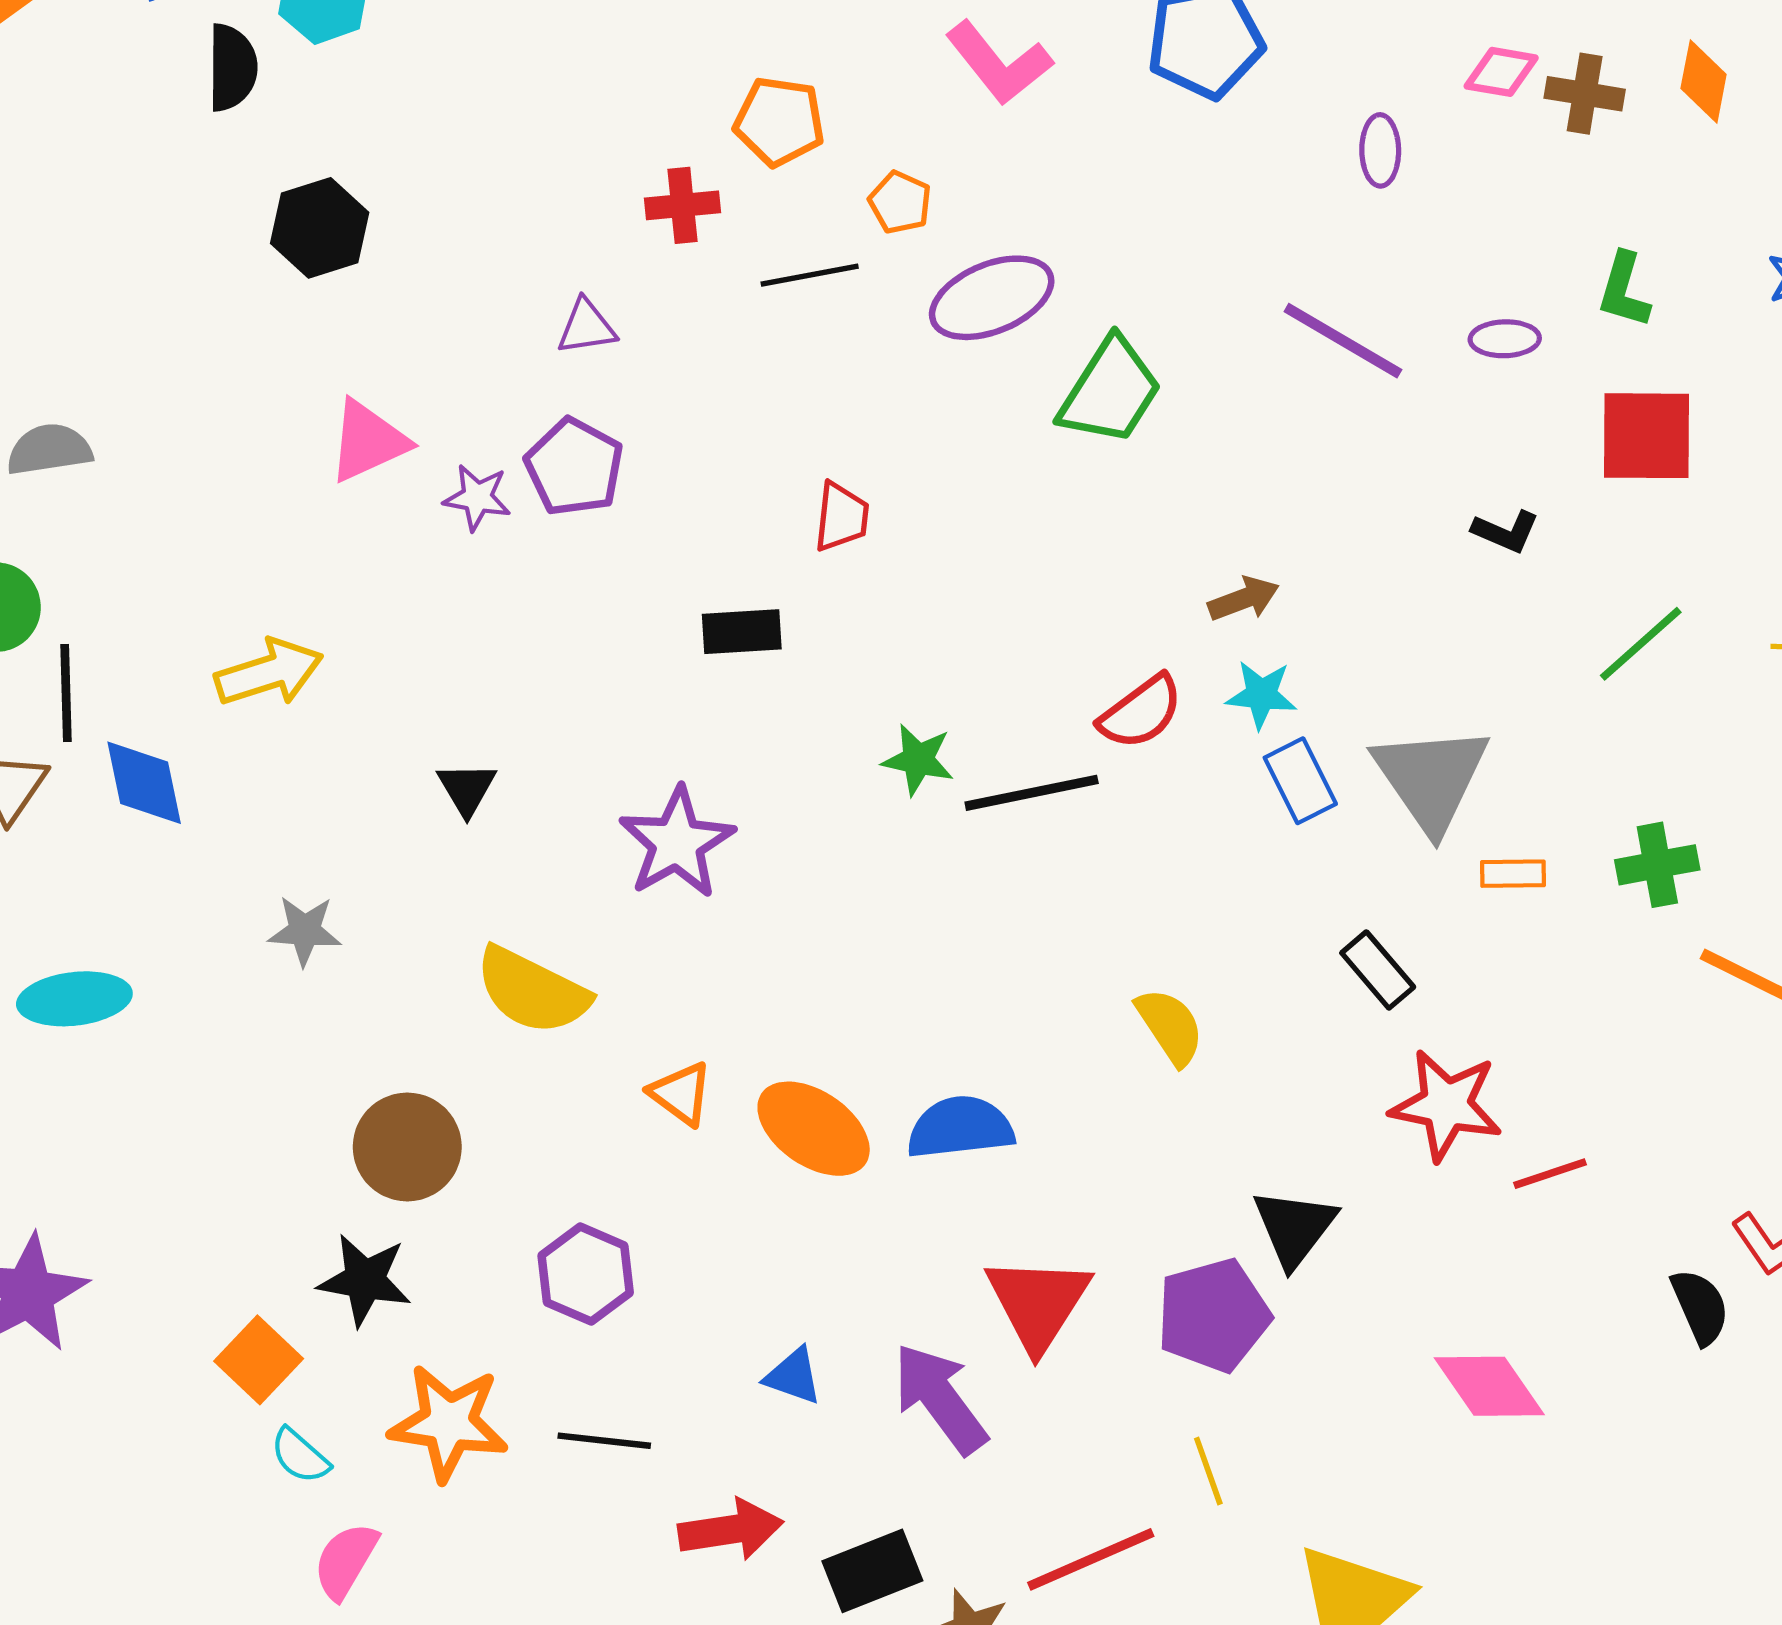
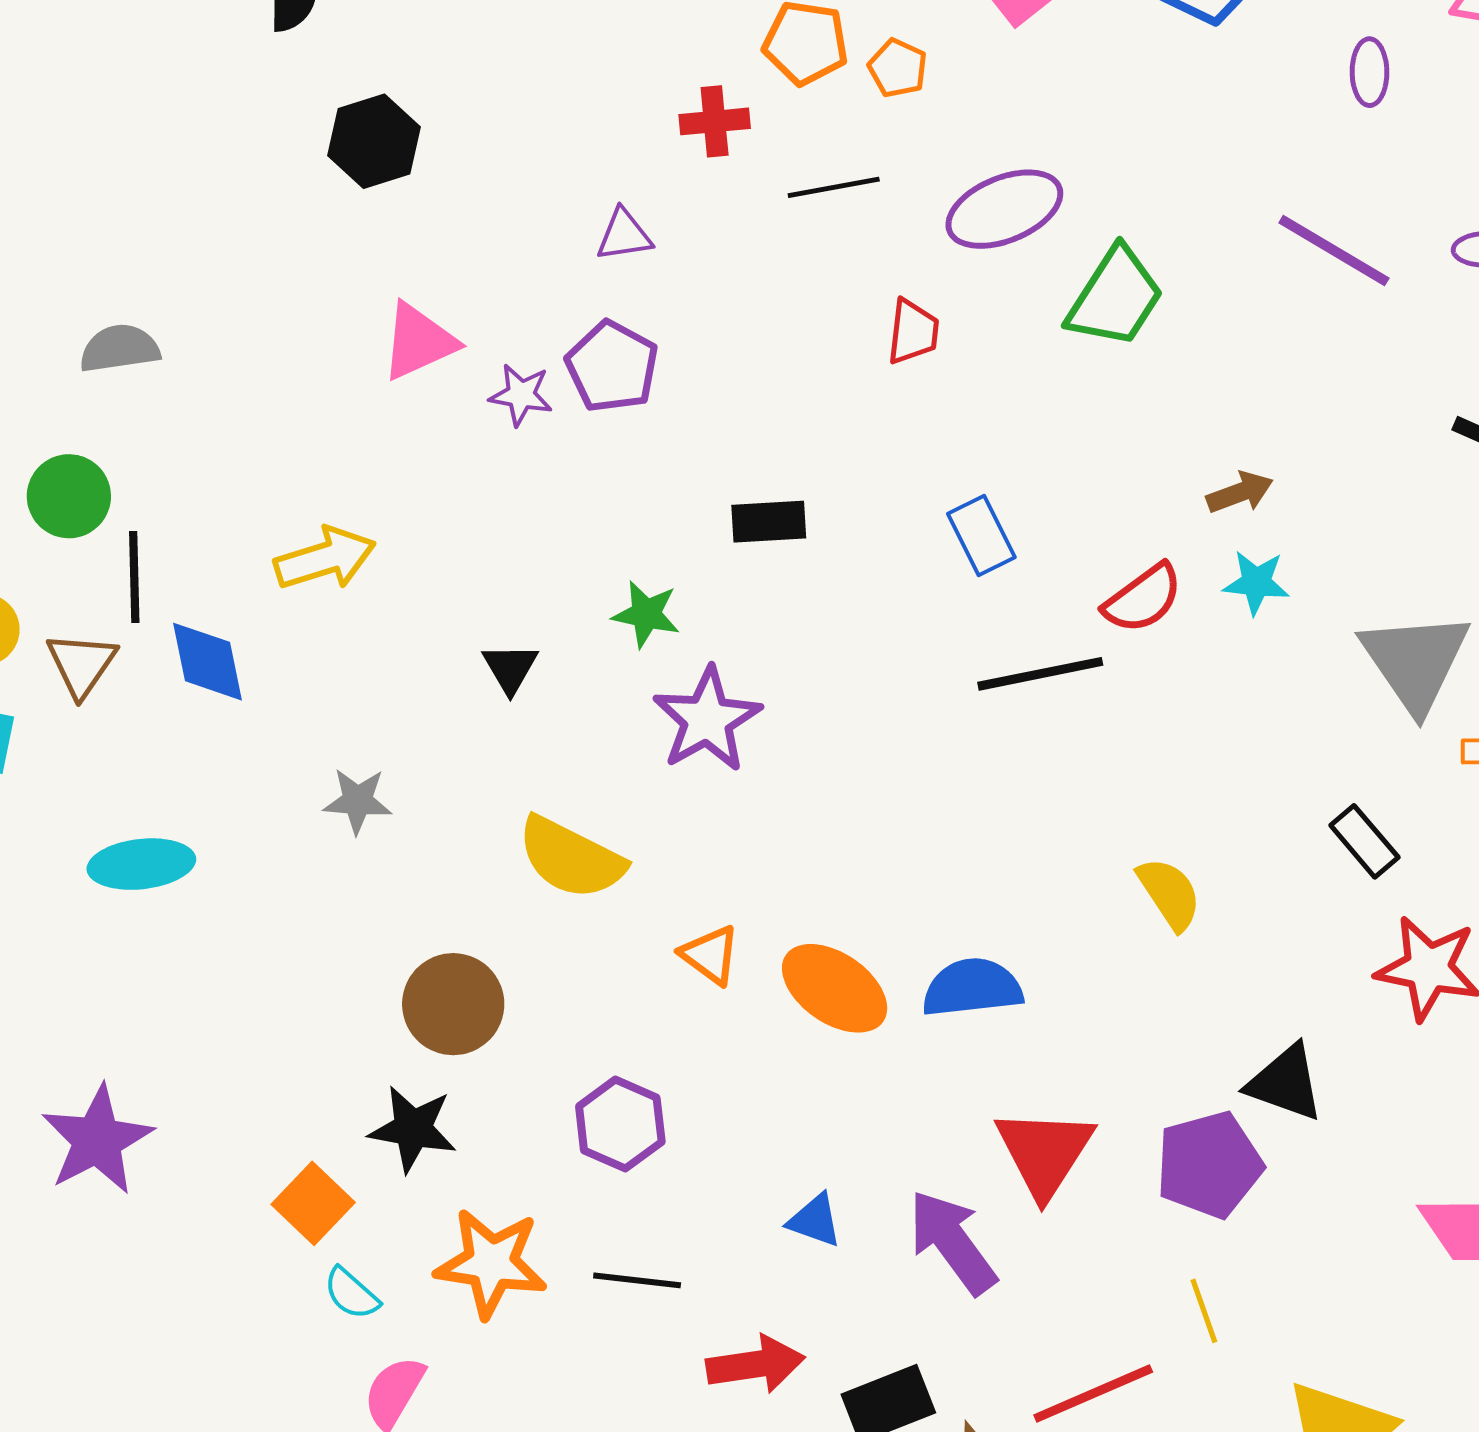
orange pentagon: (900, 202) -> (898, 68), moved
red trapezoid: (841, 517) -> (913, 332), moved
green star: (918, 760) -> (646, 614), moved
blue rectangle: (1300, 781) -> (981, 535), moved
black triangle: (1294, 1228) -> (1285, 1083), turned -48

